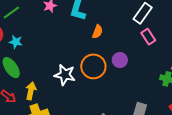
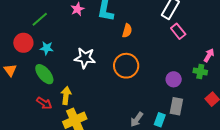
purple circle: (120, 60) -> (174, 79), moved
white star: (65, 75) -> (85, 58), moved

